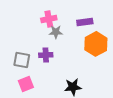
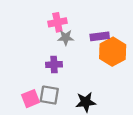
purple rectangle: (85, 22) -> (100, 36), moved
gray square: (22, 60) -> (49, 95), moved

